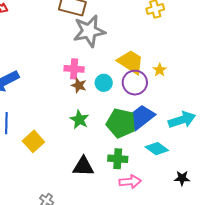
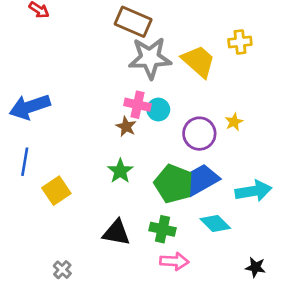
yellow trapezoid: (131, 62) -> (198, 61), moved
pink cross: (74, 69) -> (137, 105), moved
cyan circle: (104, 83) -> (158, 110), moved
black star: (182, 178) -> (255, 267), moved

